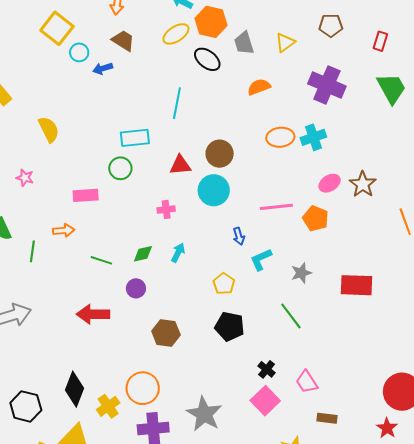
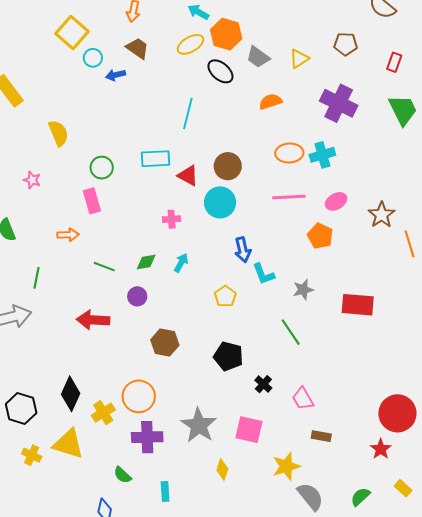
gray trapezoid: (244, 43) -> (258, 57), turned -40
cyan rectangle: (135, 138) -> (155, 159), moved
red triangle: (180, 165) -> (188, 176), turned 30
green circle: (120, 168) -> (102, 168), moved
brown star: (363, 184) -> (382, 215), moved
pink rectangle: (86, 195) -> (92, 201), turned 75
pink line: (276, 207) -> (289, 197), moved
blue arrow: (239, 236) -> (243, 250), size x1.4
green line: (32, 251) -> (37, 278), moved
cyan L-shape: (261, 259) -> (264, 274), turned -90
black pentagon: (230, 326) -> (228, 356), moved
pink square: (265, 401) -> (249, 430), moved, turned -36

